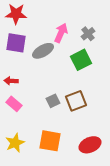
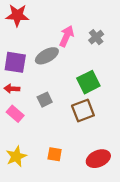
purple square: (16, 43) -> (15, 62), moved
green square: (81, 60) -> (88, 82), moved
gray square: (53, 101) -> (45, 100), moved
orange square: (50, 141) -> (55, 154), size x0.6

